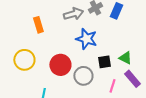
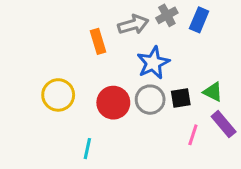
orange rectangle: (38, 25) -> (98, 41), moved
blue star: (86, 39) -> (153, 63), turned 30
gray circle: (83, 76) -> (150, 100), moved

